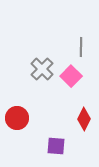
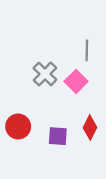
purple square: (56, 146) -> (58, 136), moved

